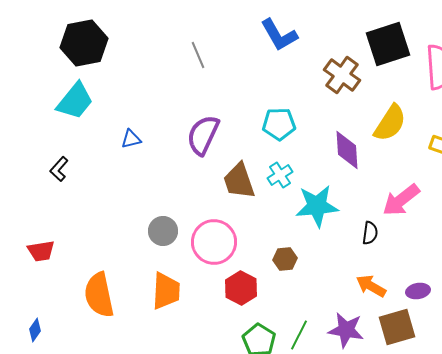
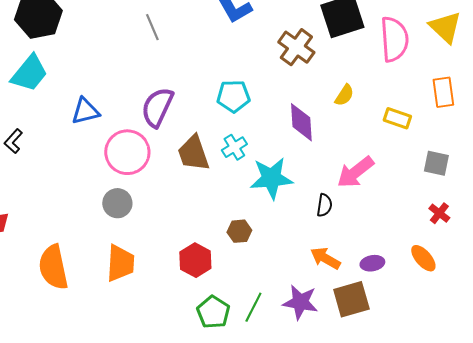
yellow semicircle: (390, 123) -> (344, 95), size x0.6
blue triangle: (131, 139) -> (85, 111), size x1.4
pink circle: (214, 242) -> (127, 152), moved

